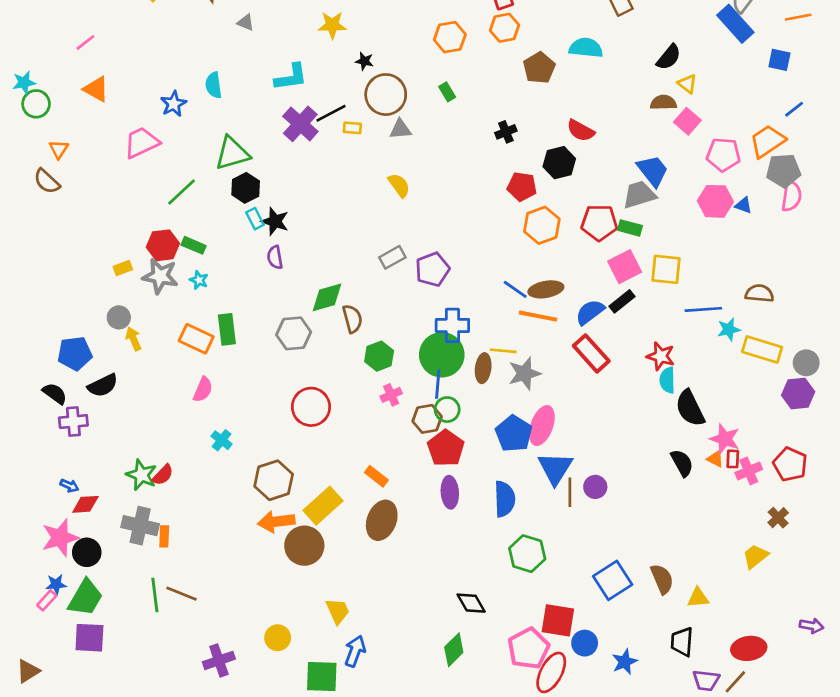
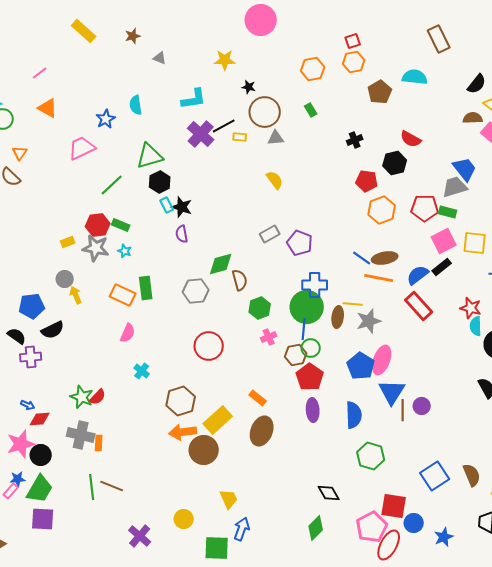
purple pentagon: (432, 269) -> (300, 243), turned -30
purple cross: (219, 660) -> (140, 536), turned -30

